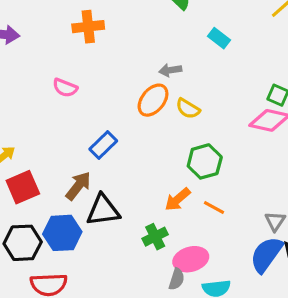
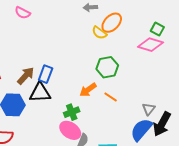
orange ellipse: (153, 100) -> (112, 23), moved
blue rectangle: (103, 145) -> (46, 74), moved, turned -30
pink ellipse: (191, 259) -> (70, 130), moved, turned 45

